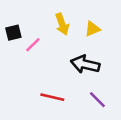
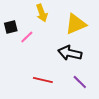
yellow arrow: (62, 24) -> (42, 13), moved
yellow triangle: (93, 29) -> (76, 24), size x1.6

